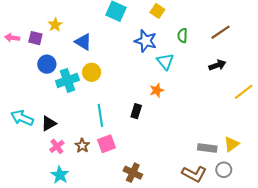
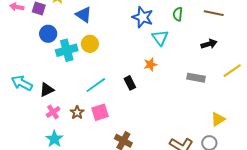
brown line: (221, 32) -> (214, 13), turned 42
black rectangle: (136, 111) -> (130, 83), turned -48
cyan line: (100, 115) -> (96, 85), turned 60
gray rectangle: (207, 148) -> (196, 78), moved

